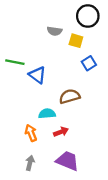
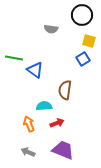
yellow square: (76, 41) -> (89, 41), moved
brown semicircle: (70, 96) -> (65, 90), turned -66
gray arrow: (30, 163) -> (28, 152), turned -80

